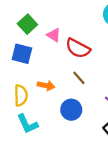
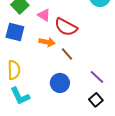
orange arrow: (46, 86) -> (47, 42), moved

